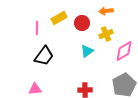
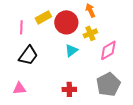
orange arrow: (106, 11) -> (90, 10), turned 72
red circle: (82, 23) -> (66, 22), size x1.5

